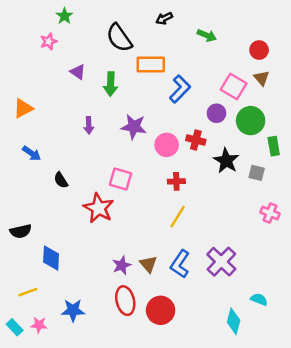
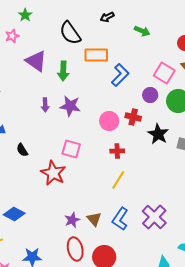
purple triangle: (78, 72) -> (36, 61), size x1.6
purple star: (134, 127) -> (70, 106), moved
blue diamond: (51, 258) -> (14, 214), turned -65

